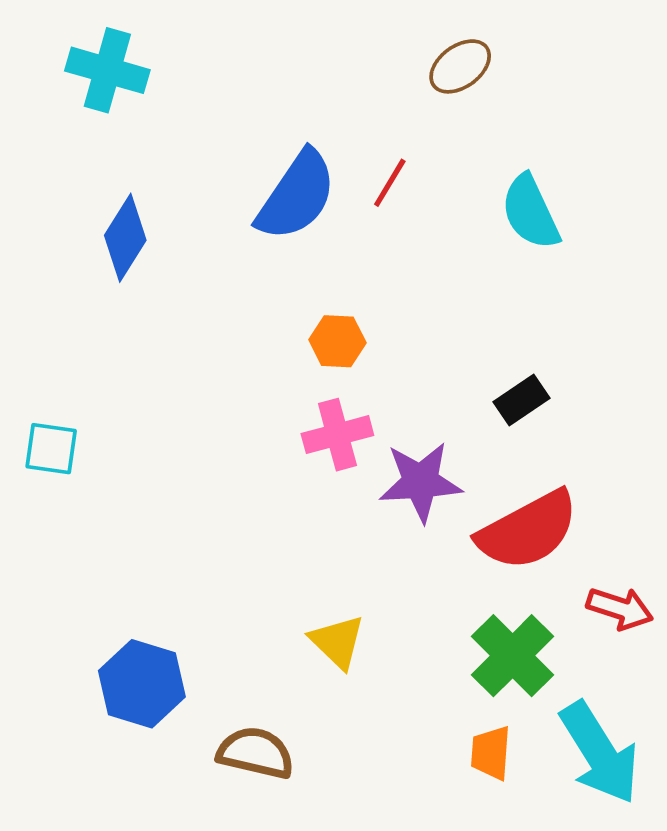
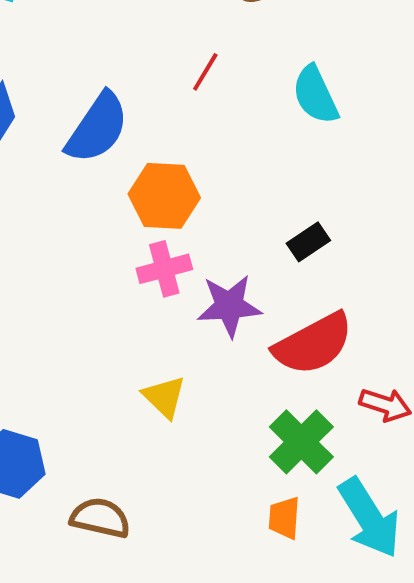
blue semicircle: (297, 196) -> (97, 128), moved
orange hexagon: (337, 341) -> (164, 196), size x1.6
yellow triangle: (337, 642) -> (164, 397), moved

